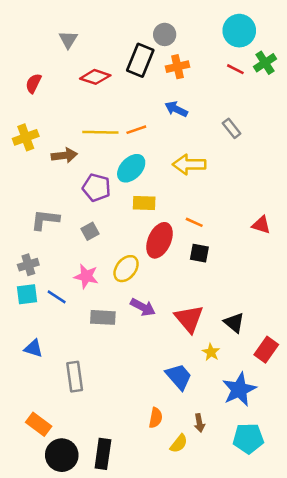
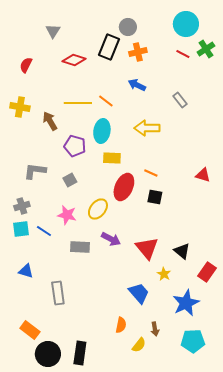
orange line: (136, 130) -> (106, 101), turned 56
yellow cross: (26, 137) -> (20, 107), turned 30
brown arrow: (64, 155) -> (50, 121), turned -114
cyan ellipse: (131, 168) -> (102, 131), turned -35

